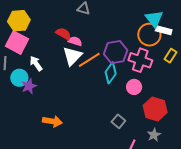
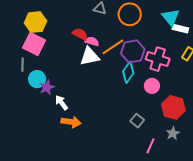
orange circle: (149, 35) -> (130, 14), moved
white triangle: (72, 56) -> (90, 56), turned 35
orange line: (89, 60) -> (113, 47), moved
white arrow: (36, 63) -> (62, 103), moved

